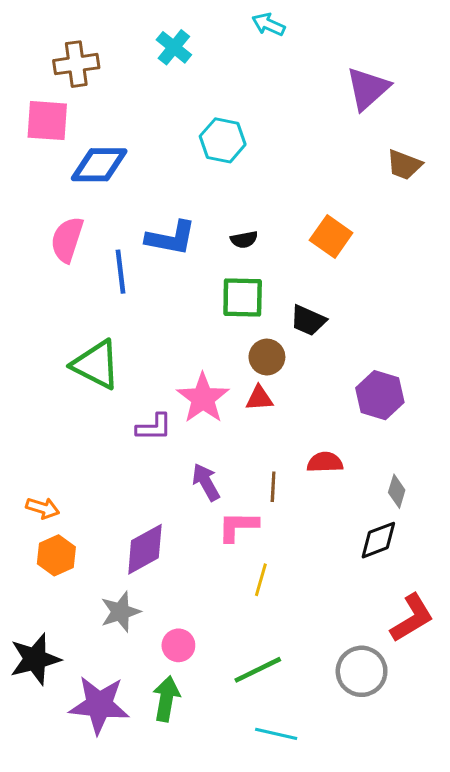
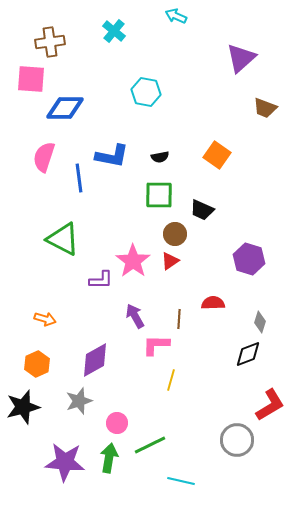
red triangle: (259, 398) -> (170, 261), turned -30
orange arrow: (43, 508) -> (45, 319), moved
black star: (35, 659) -> (23, 407), moved
green line: (258, 670) -> (150, 445), moved

